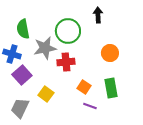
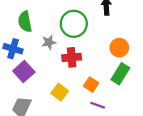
gray star: (45, 48) -> (49, 42), size x0.6
green rectangle: (111, 88) -> (120, 74), moved, turned 42
yellow square: (46, 94) -> (60, 92), moved

